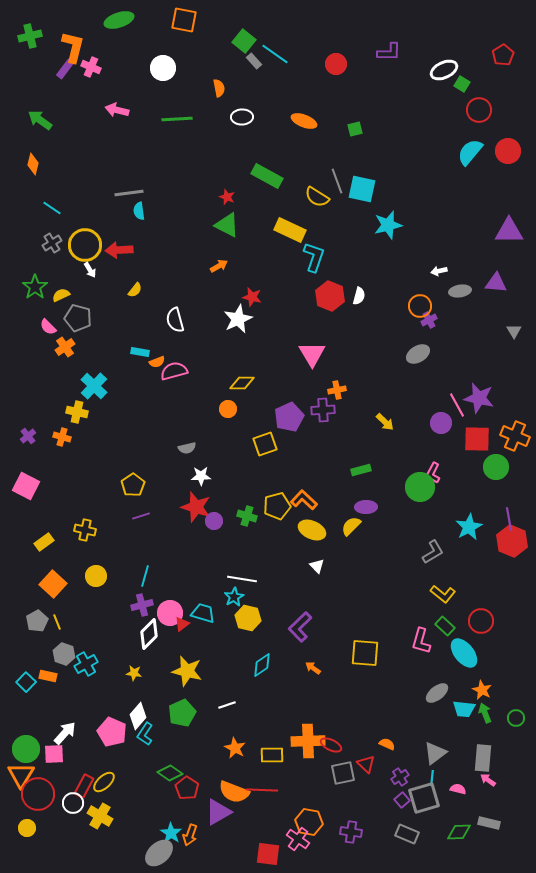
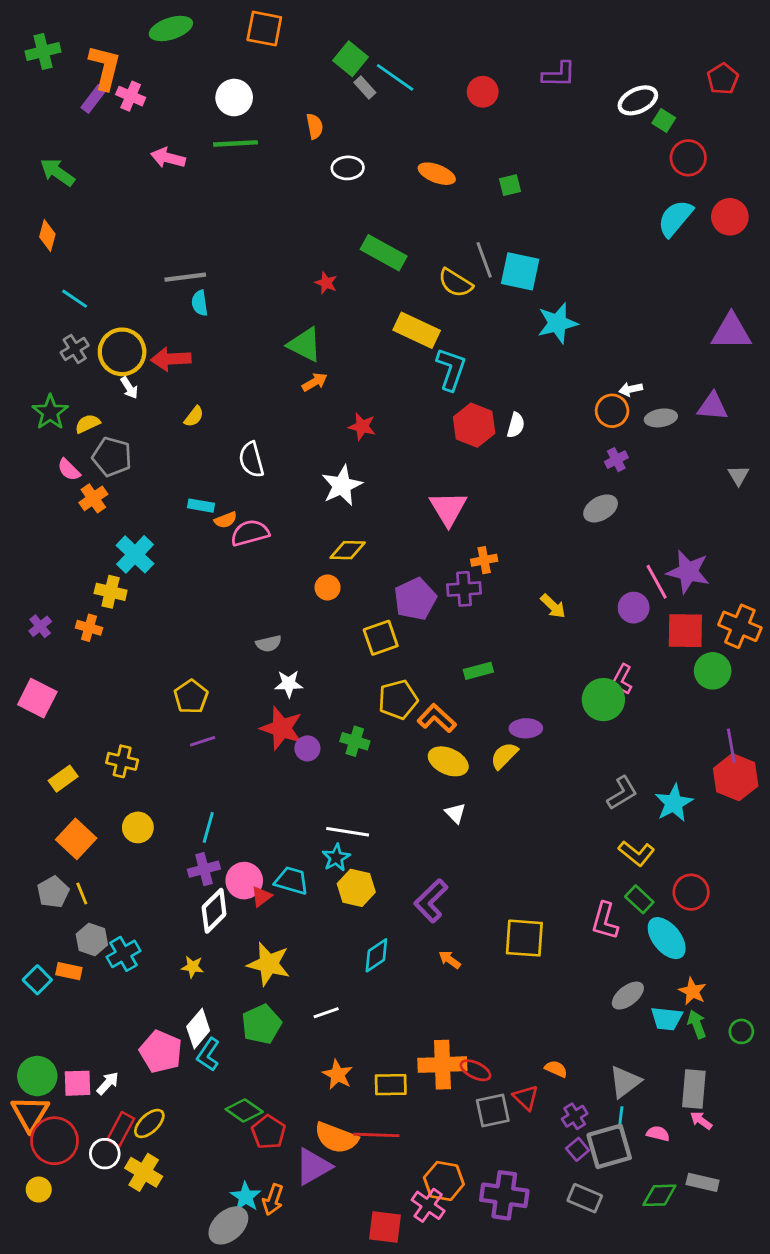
green line: (177, 119) -> (236, 143), moved
green triangle: (227, 225) -> (305, 345), moved
orange circle: (420, 306) -> (612, 411), moved
white star: (238, 319) -> (342, 485), moved
green rectangle: (361, 470) -> (478, 671), moved
yellow pentagon: (277, 506) -> (398, 700), moved
cyan star: (469, 527) -> (674, 803), moved
white arrow: (65, 733) -> (108, 1083), moved, size x0.7
purple cross: (351, 832) -> (504, 1195), size x1.5

